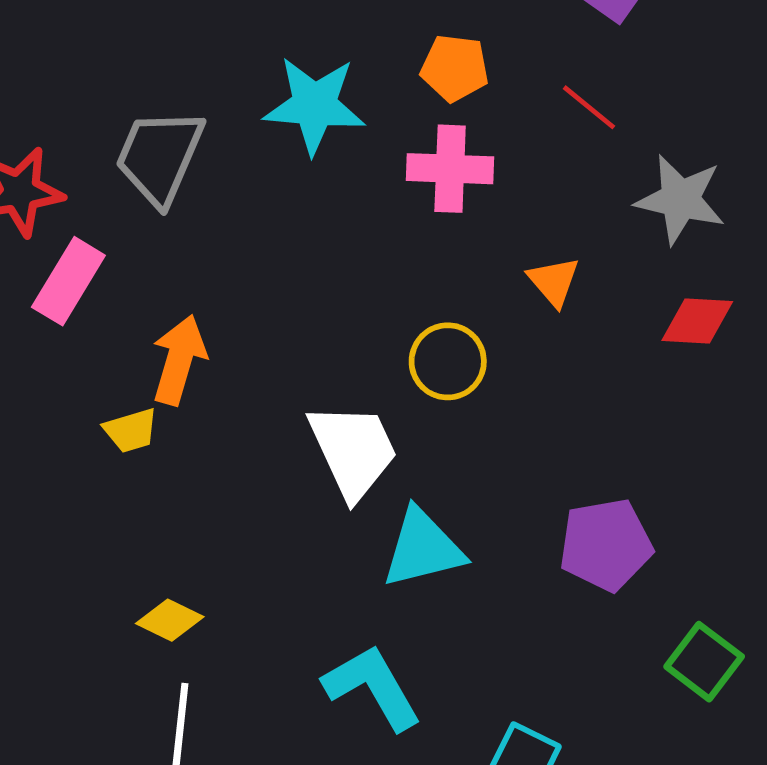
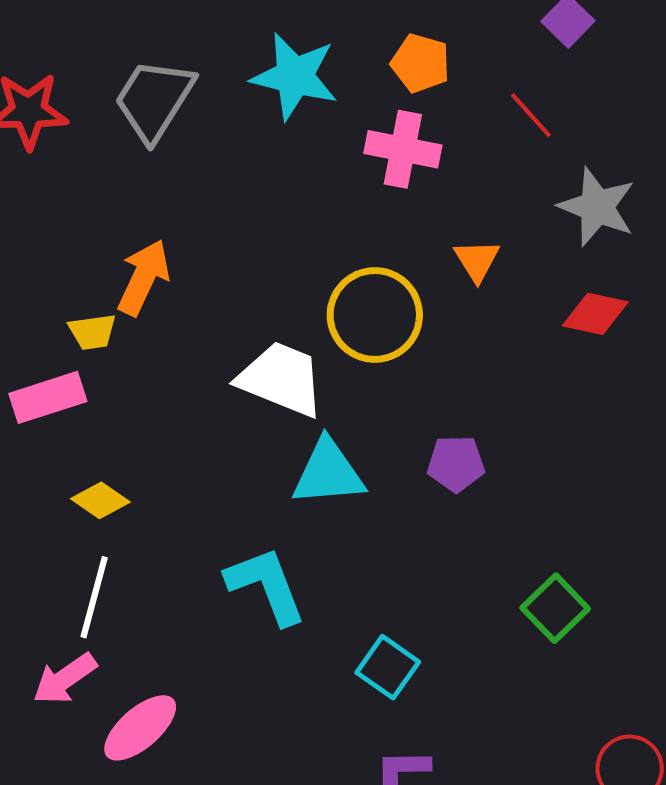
pink rectangle: (68, 281) -> (48, 397), moved, turned 32
yellow circle: (448, 361) -> (375, 315), size x1.4
white trapezoid: (353, 451) -> (281, 379), turned -52
purple pentagon: (606, 545) -> (456, 464), moved, size x0.7

